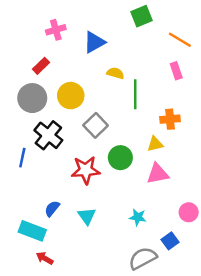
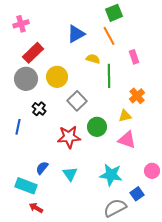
pink cross: (56, 30) -> (21, 24), moved
orange line: (180, 40) -> (109, 36), moved, turned 30
red rectangle: (41, 66) -> (33, 53), size x1.5
pink rectangle: (176, 71) -> (134, 57), moved
orange cross: (170, 119) -> (137, 96), turned -35
black cross: (48, 135) -> (39, 109), size x0.6
pink triangle: (158, 174) -> (127, 140), turned 30
cyan star: (138, 217) -> (111, 175), size x1.6

